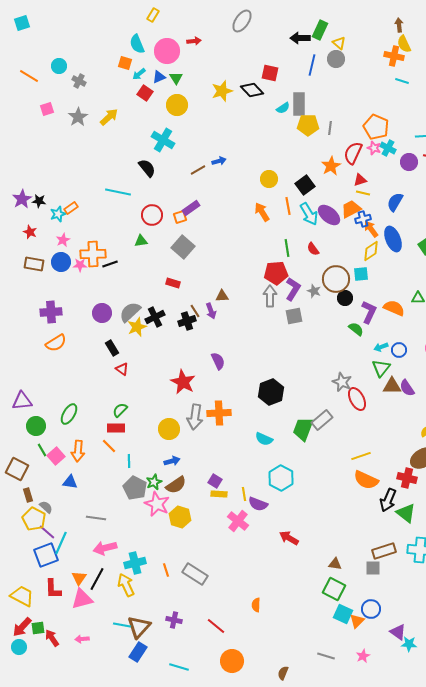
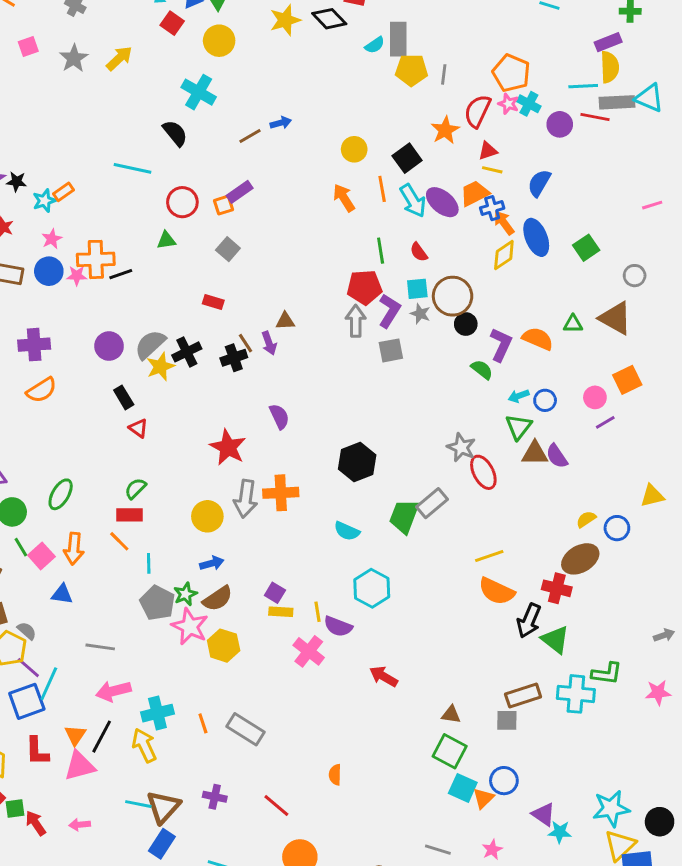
gray square: (183, 247) -> (228, 249), size x0.7
cyan square: (361, 274) -> (417, 289), moved

